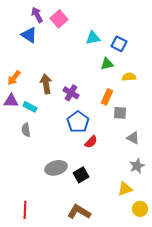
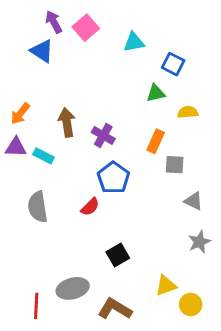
cyan triangle: (93, 38) -> (134, 42), moved
gray semicircle: (26, 130) -> (38, 207), moved, size x1.5
red semicircle: (91, 142) -> (90, 207), moved
gray ellipse: (56, 168) -> (73, 288), moved
yellow triangle: (125, 189) -> (166, 286), moved
yellow circle: (140, 209) -> (191, 304), moved

